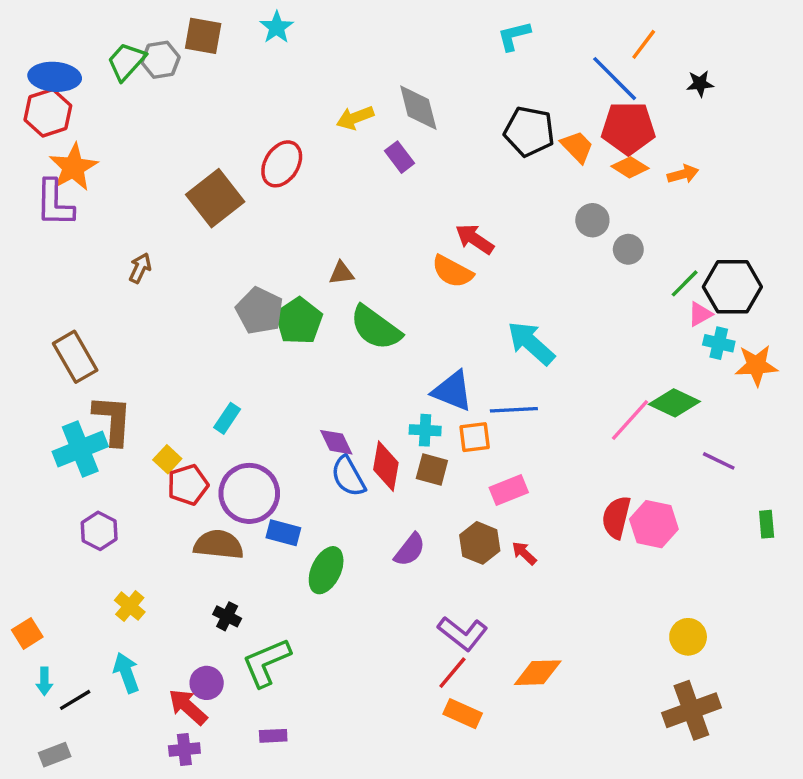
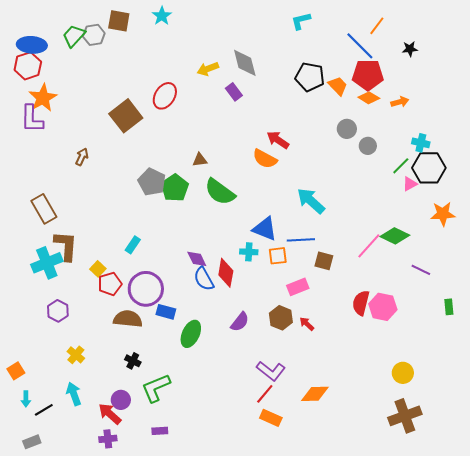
cyan cross: (719, 343) -> (421, 143), moved
brown square: (432, 470) -> (324, 261), moved

